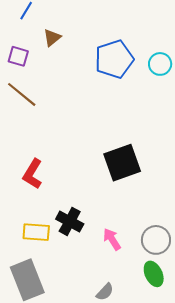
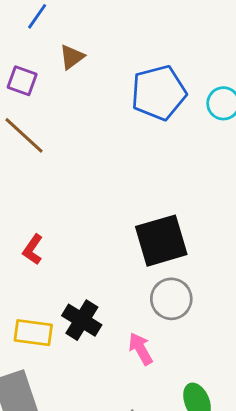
red L-shape: (33, 174) -> (33, 249), size x0.7
gray circle: (156, 240) -> (171, 299), moved

